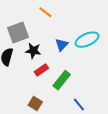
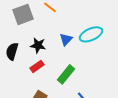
gray square: (18, 32) -> (23, 14), moved
red rectangle: (41, 70) -> (37, 66), moved

